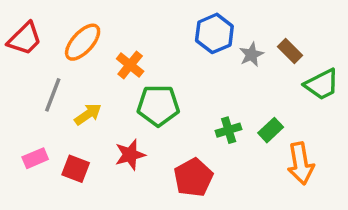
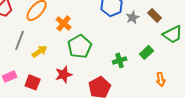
green pentagon: (158, 105) -> (80, 46), turned -30
green rectangle: (271, 130) -> (147, 52), moved
orange arrow: (301, 163) -> (161, 79), size x0.6

